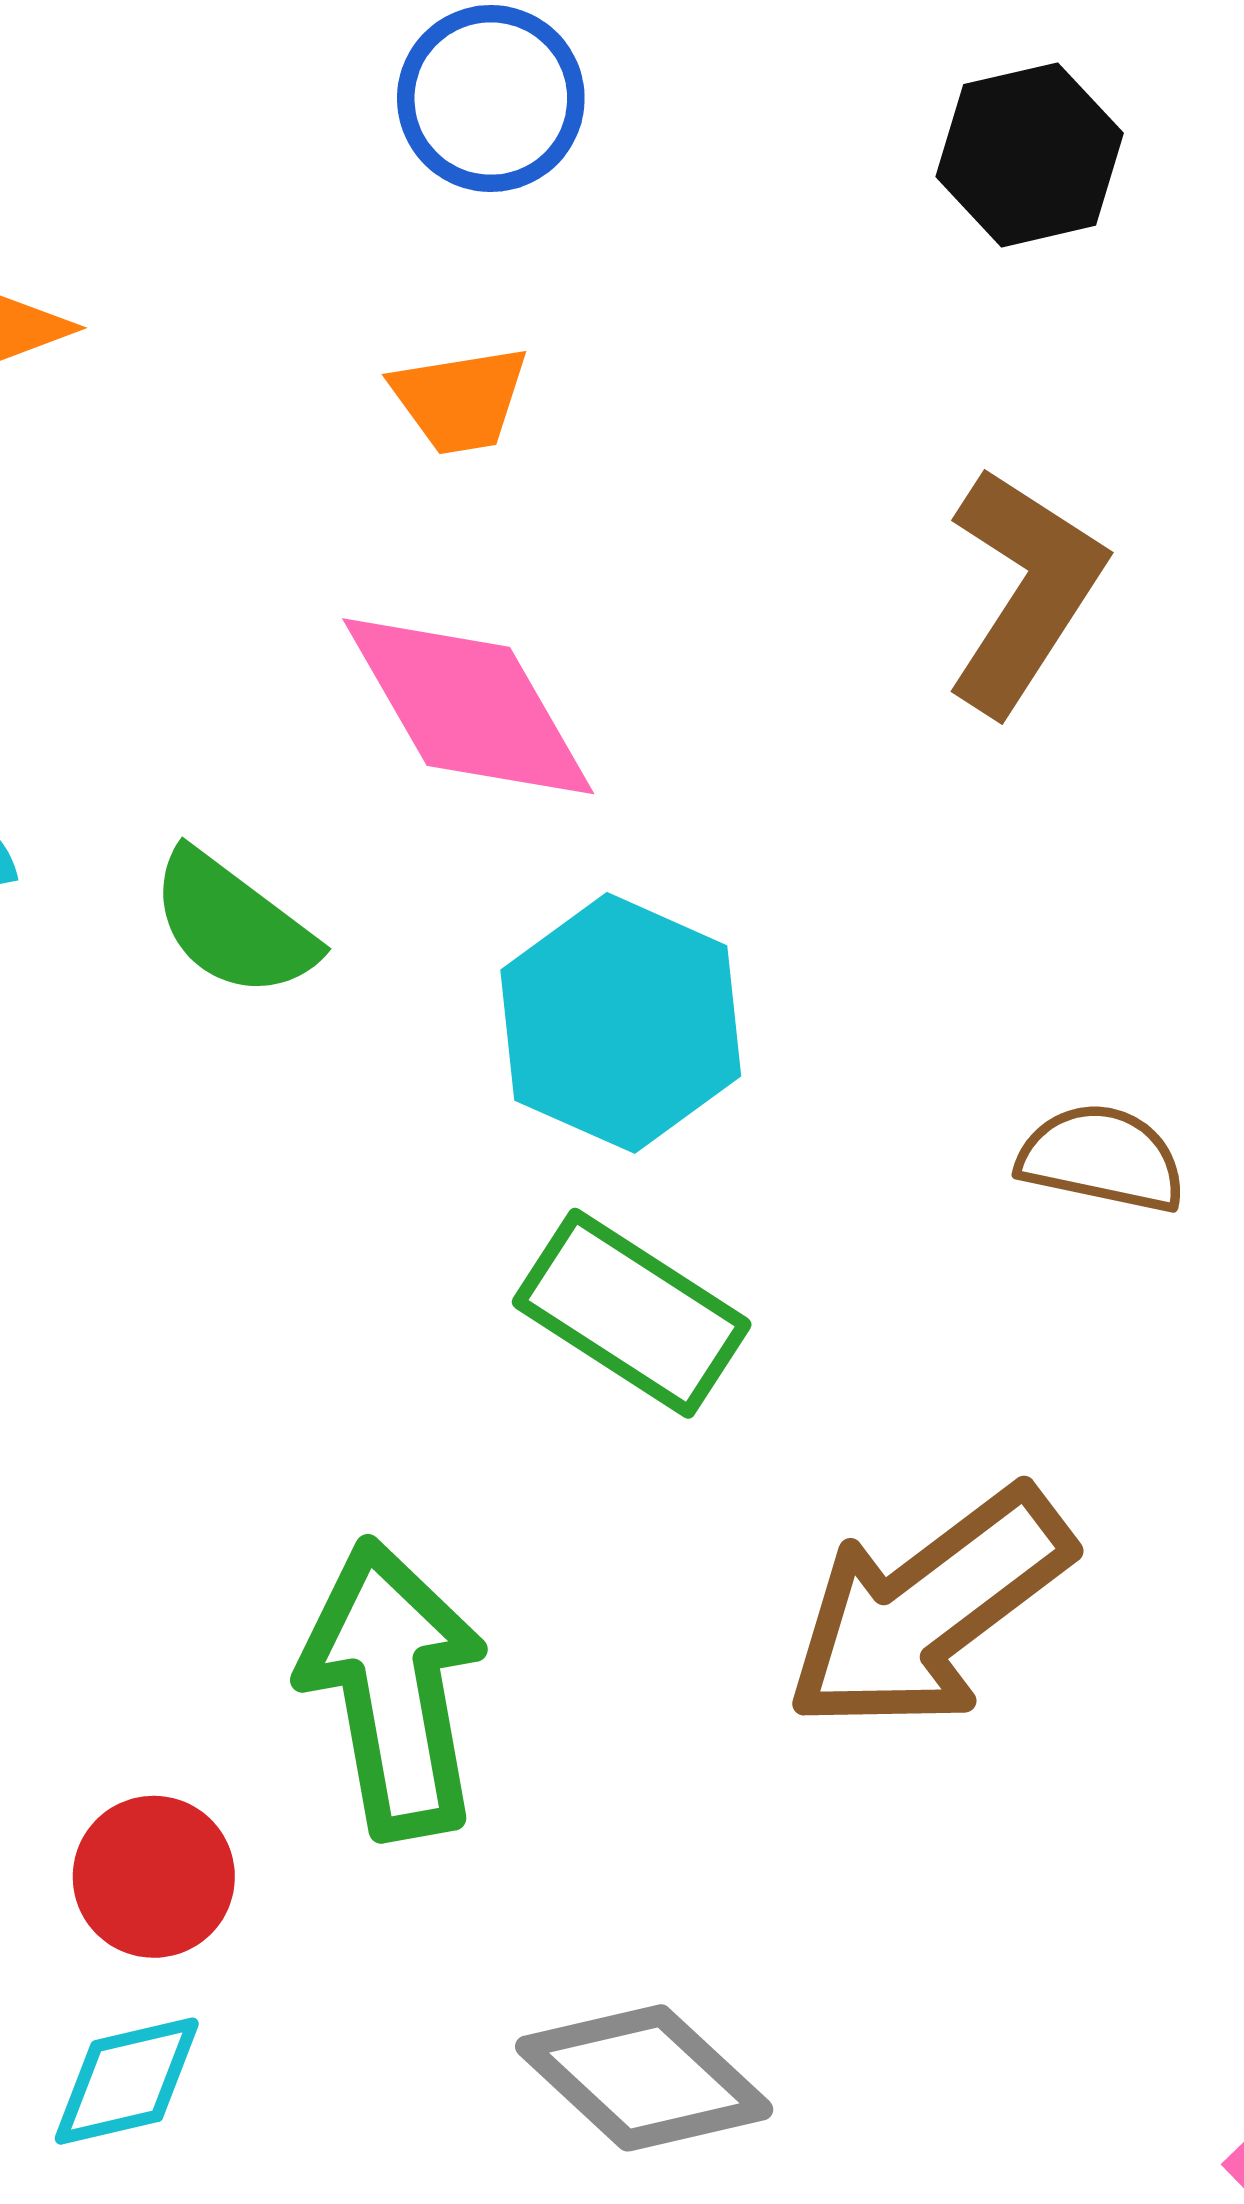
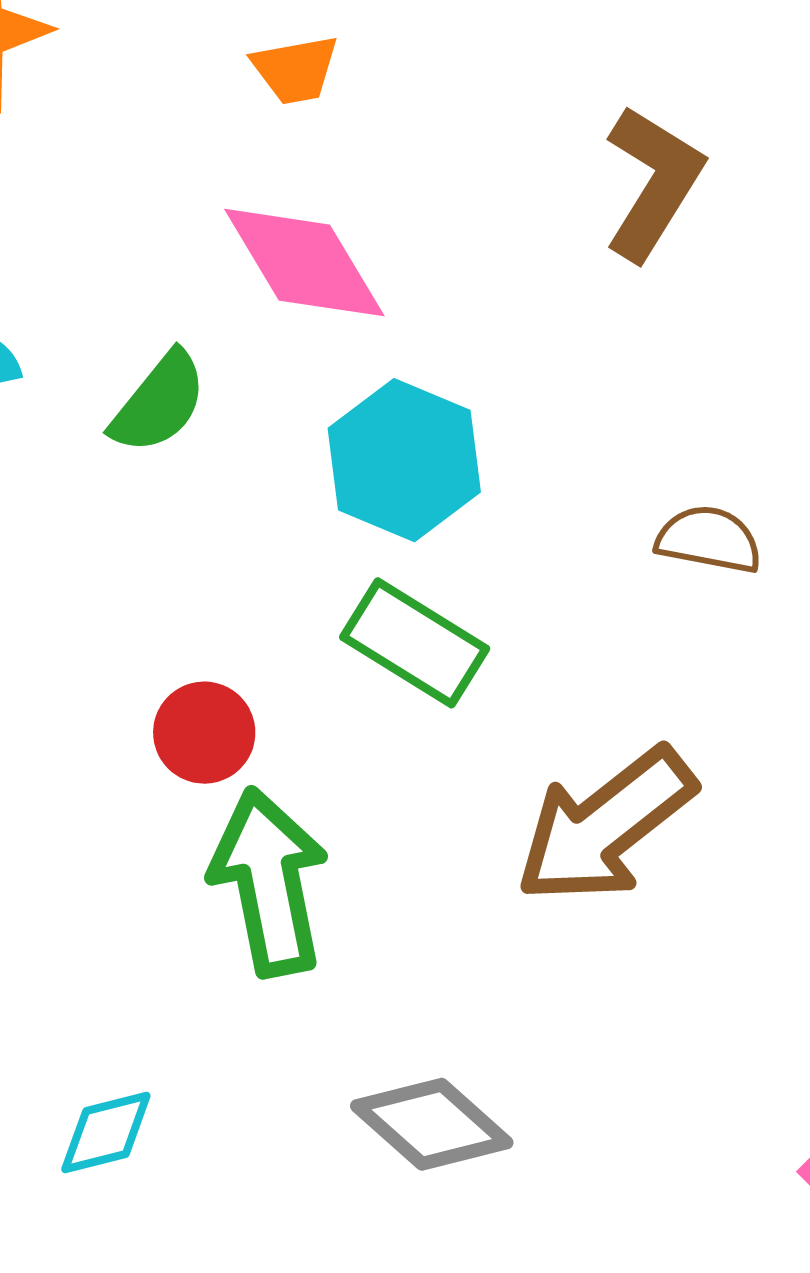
green semicircle: (233, 924) -> (159, 403), turned -87
red circle: (154, 1877) -> (204, 733), moved

